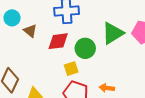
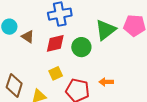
yellow square: (71, 69) -> (56, 73), moved

